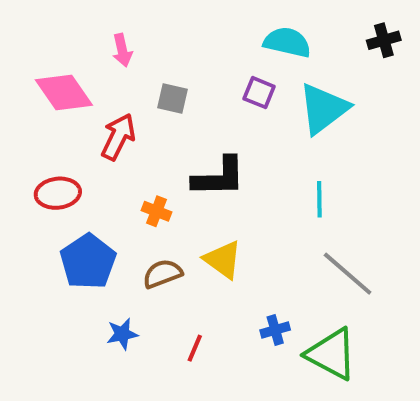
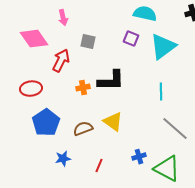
orange cross: (156, 211) -> (83, 88), moved, turned -32

